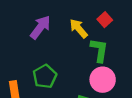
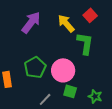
pink circle: (103, 80) -> (63, 70), moved

